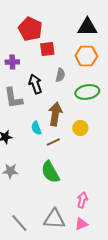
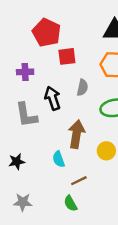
cyan semicircle: (36, 128) -> (59, 159), moved
brown line: (53, 142) -> (79, 181), moved
green semicircle: (50, 172) -> (70, 203), size x0.6

